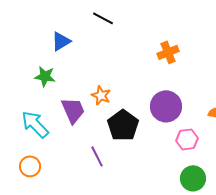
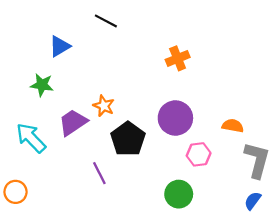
purple trapezoid: (73, 110) -> (73, 122), turned -100
orange circle: (30, 166) -> (16, 192), moved
green circle: (193, 178) -> (179, 194), moved

